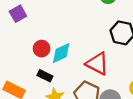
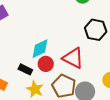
red circle: (42, 49) -> (46, 64), moved

